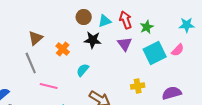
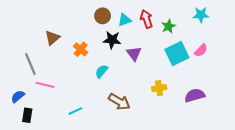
cyan star: (187, 25) -> (201, 15), moved
purple triangle: (125, 44) -> (134, 54), moved
gray line: (31, 63) -> (30, 64), moved
pink line: (49, 86) -> (45, 85), moved

